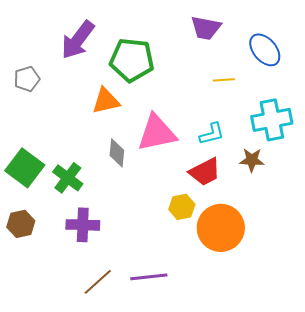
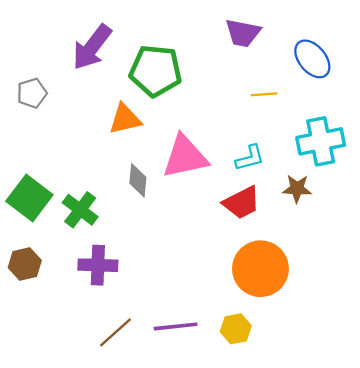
yellow hexagon: (182, 207) -> (236, 329), moved

